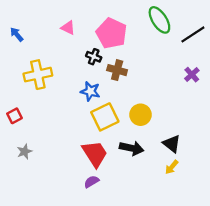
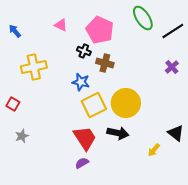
yellow circle: (141, 115) -> (126, 103), size x1.5
red square: (14, 116) -> (13, 104), turned -32
black triangle: (172, 144) -> (176, 133), moved

